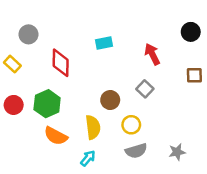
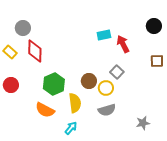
cyan rectangle: (104, 43) -> (104, 35), moved
red diamond: (61, 63) -> (35, 51), moved
green hexagon: (47, 104) -> (54, 84), moved
yellow circle: (131, 125) -> (106, 88), moved
gray semicircle: (136, 151) -> (107, 110), moved

